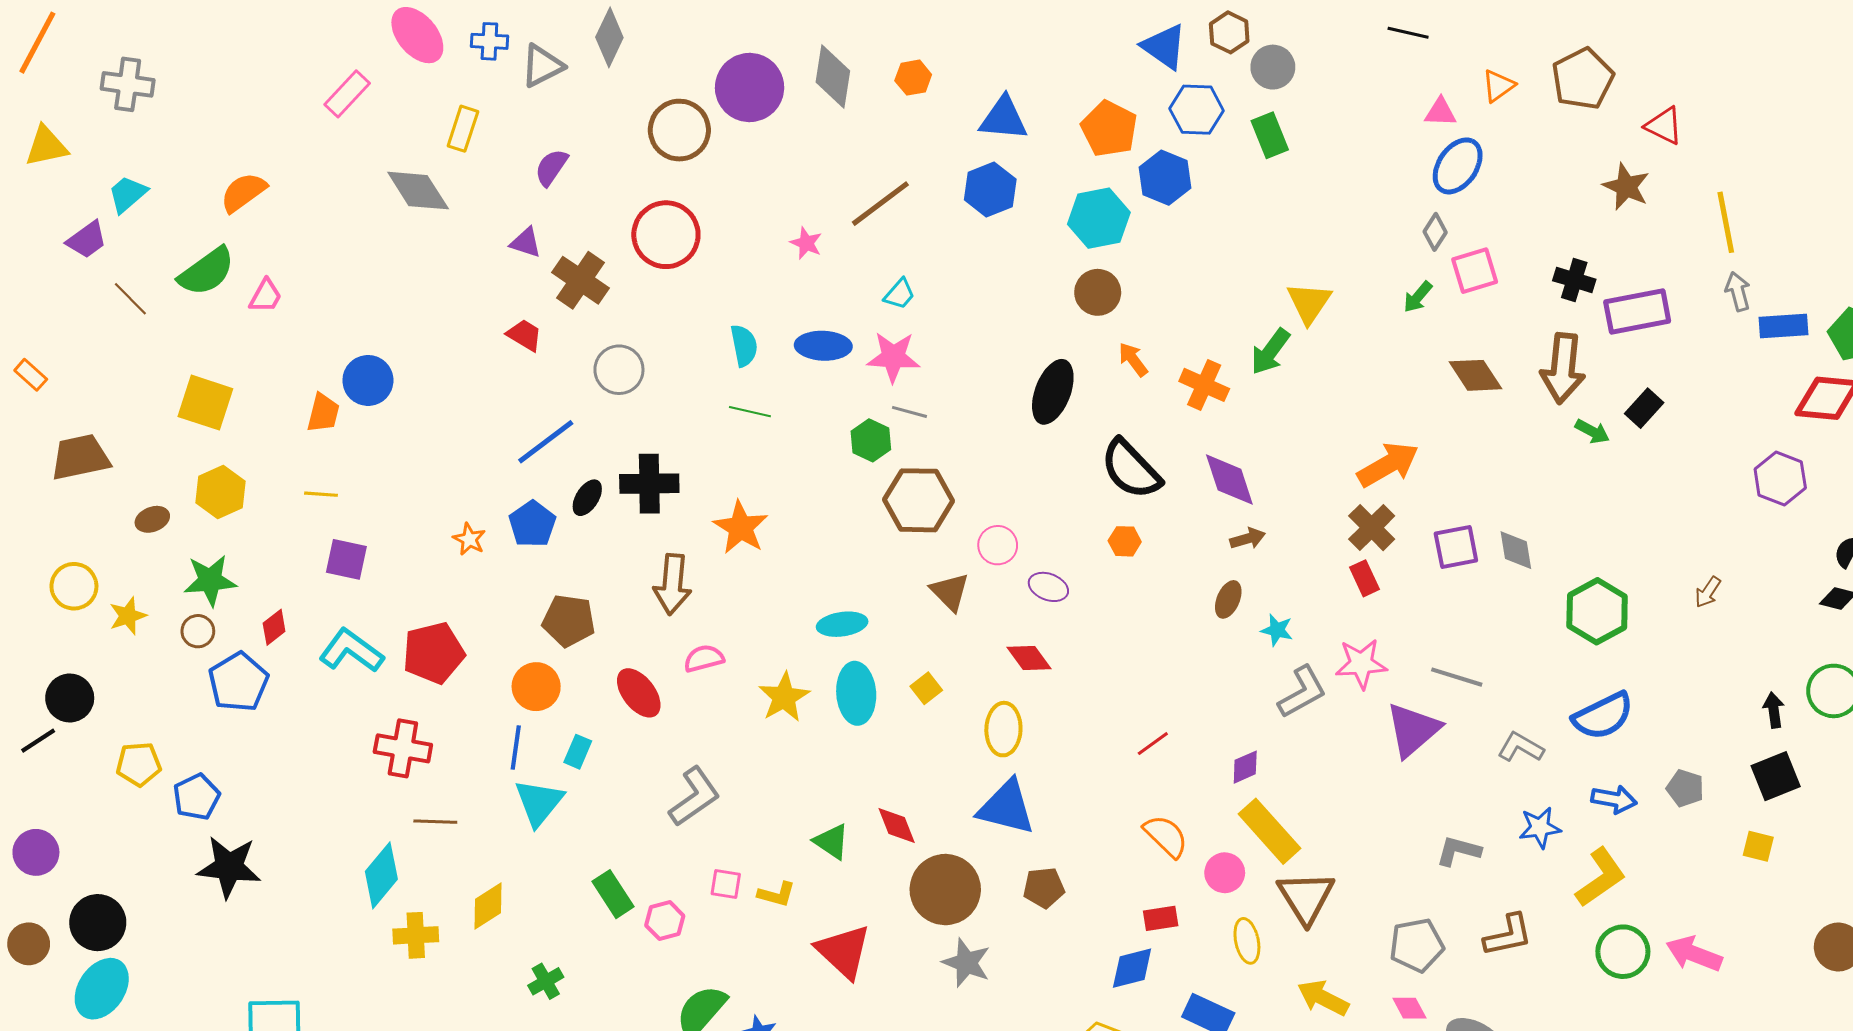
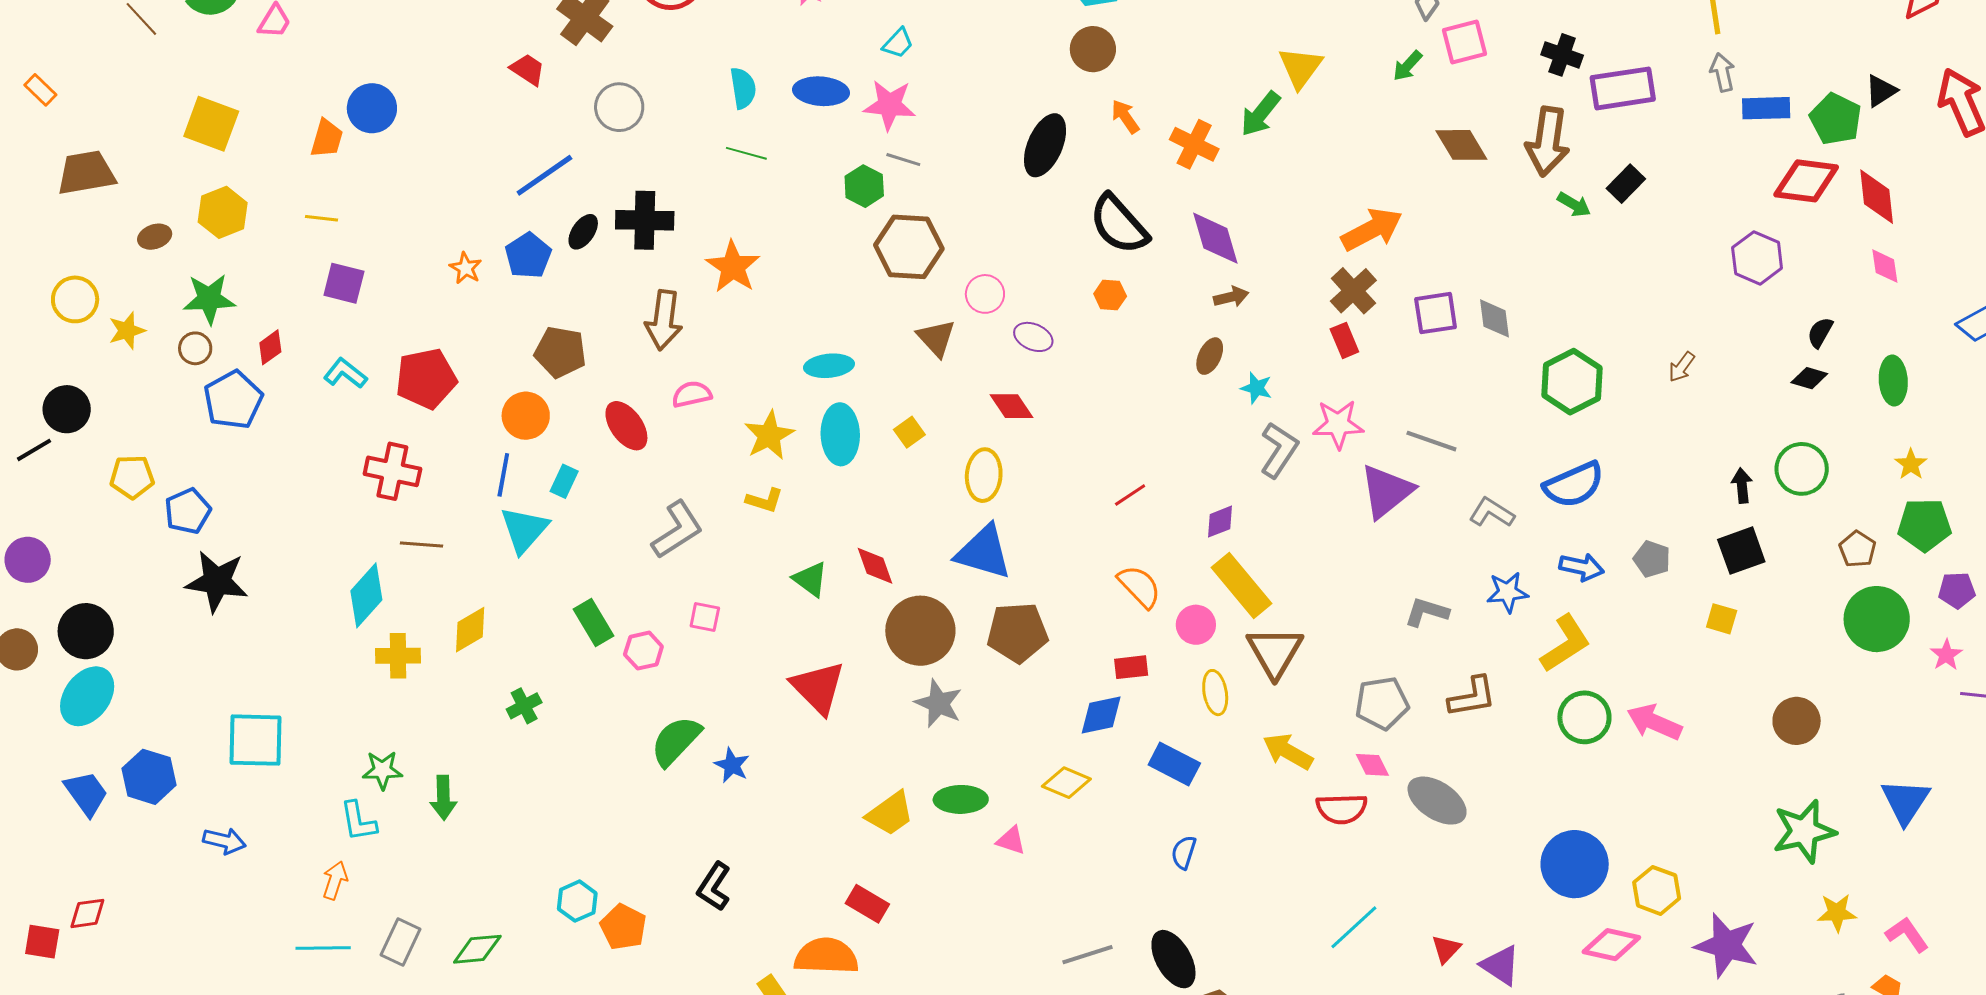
cyan L-shape: (351, 651) -> (345, 373), size x0.7
gray L-shape: (1302, 692) -> (1279, 450), turned -30
brown pentagon: (1044, 888) -> (1017, 633), size x1.5
yellow L-shape: (777, 894) -> (765, 500), moved

